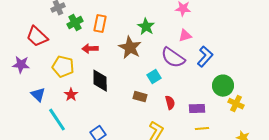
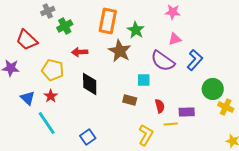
orange rectangle: (100, 24) -> (108, 21), moved, size x1.4
cyan square: (154, 77) -> (144, 80), turned 32
red star: (71, 95) -> (51, 96), moved
yellow line: (202, 129) -> (171, 124), moved

